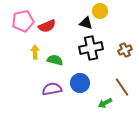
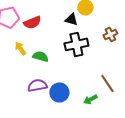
brown cross: (125, 50) -> (110, 34), moved
yellow arrow: (35, 52) -> (20, 48), turned -32
blue circle: (80, 83) -> (59, 92), moved

